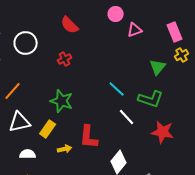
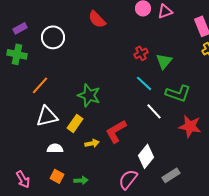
pink triangle: (135, 30) -> (165, 11), moved
red cross: (65, 59) -> (141, 53), moved
green triangle: (158, 67) -> (164, 61), moved
red L-shape: (89, 137) -> (116, 131), turned 55

